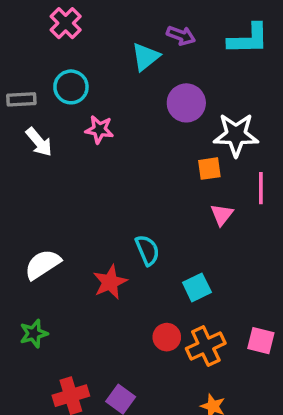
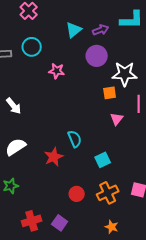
purple arrow: (181, 35) -> (101, 30), moved, turned -42
pink star: (99, 130) -> (57, 71), moved
white arrow: (39, 142) -> (14, 106), moved
red circle: (167, 337) -> (77, 194), moved

